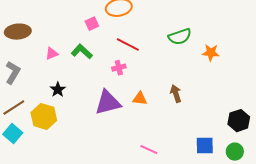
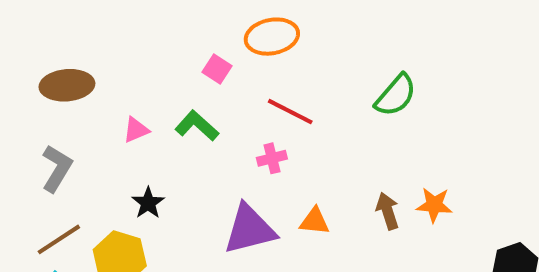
pink square: (92, 24) -> (217, 69), turned -32
green semicircle: (180, 37) -> (396, 95), turned -30
orange star: (211, 53) -> (434, 205), moved

